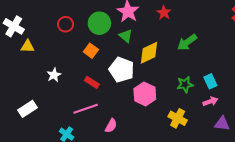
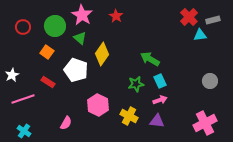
green arrow: (187, 42) -> (150, 59), moved, turned 66
yellow diamond: (149, 53) -> (102, 54), turned -30
pink hexagon: (145, 94) -> (98, 105), moved
pink line: (86, 109) -> (23, 99), moved
purple triangle: (222, 124) -> (157, 121), moved

